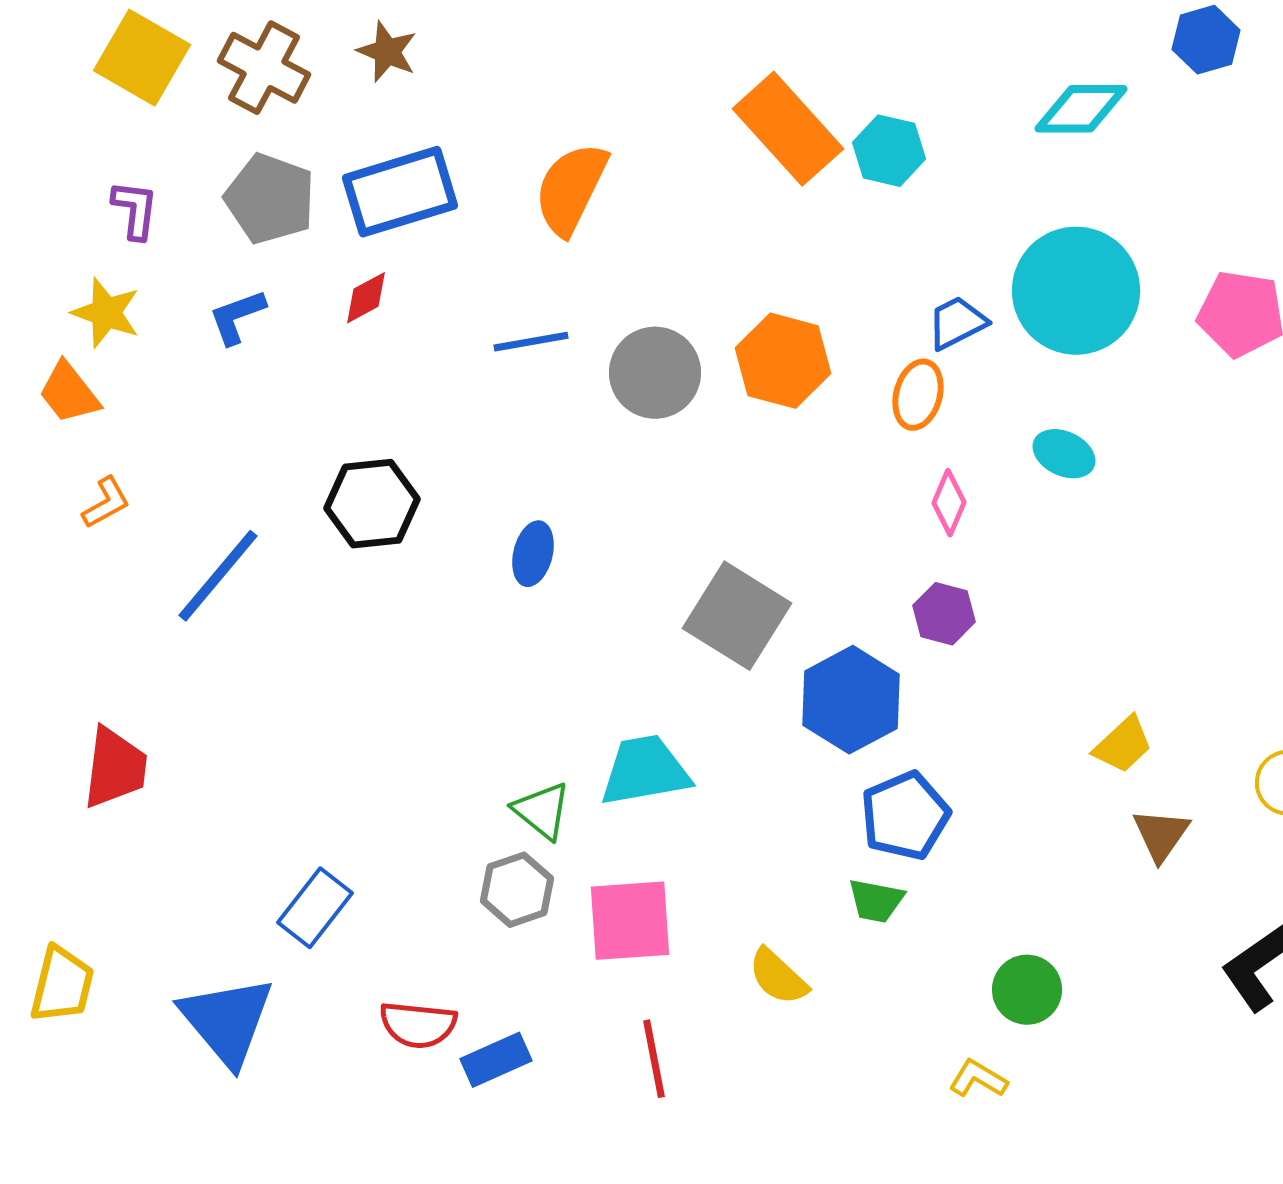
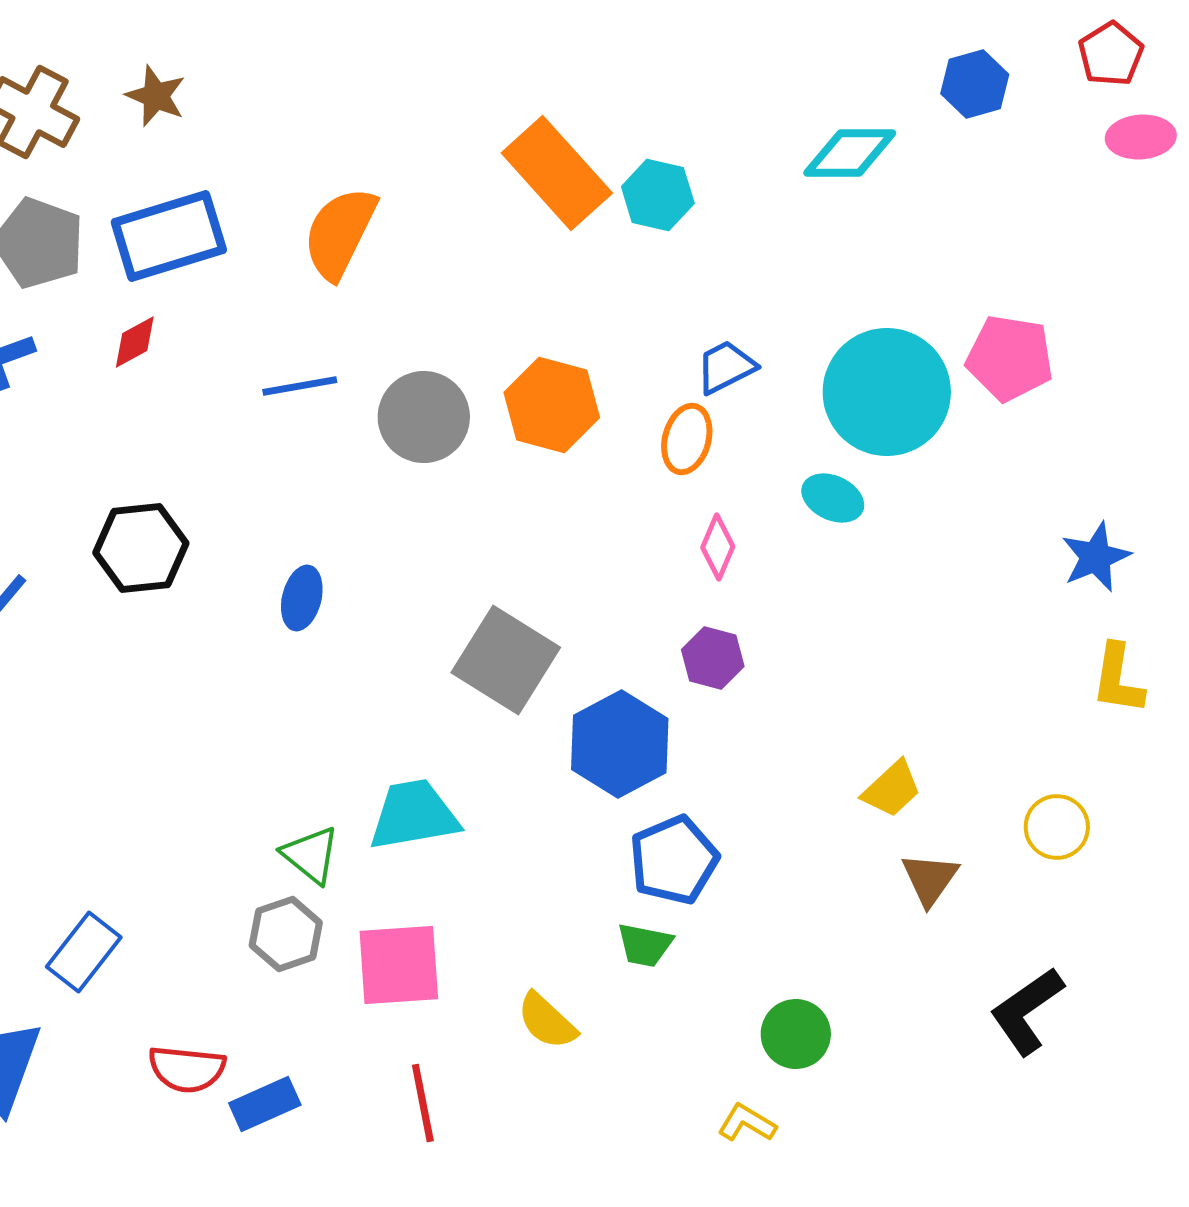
cyan circle: (1076, 291) -> (887, 392), moved

